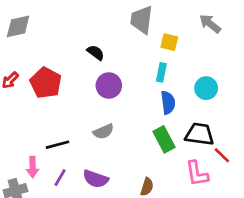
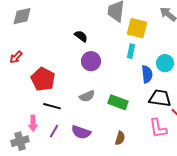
yellow square: (169, 42) -> (137, 28), size x1.5
red pentagon: (46, 83) -> (43, 79), moved
blue semicircle: (168, 103) -> (147, 74), moved
green rectangle: (164, 139) -> (118, 102), moved, turned -42
black line: (57, 145) -> (52, 106), turned 30

